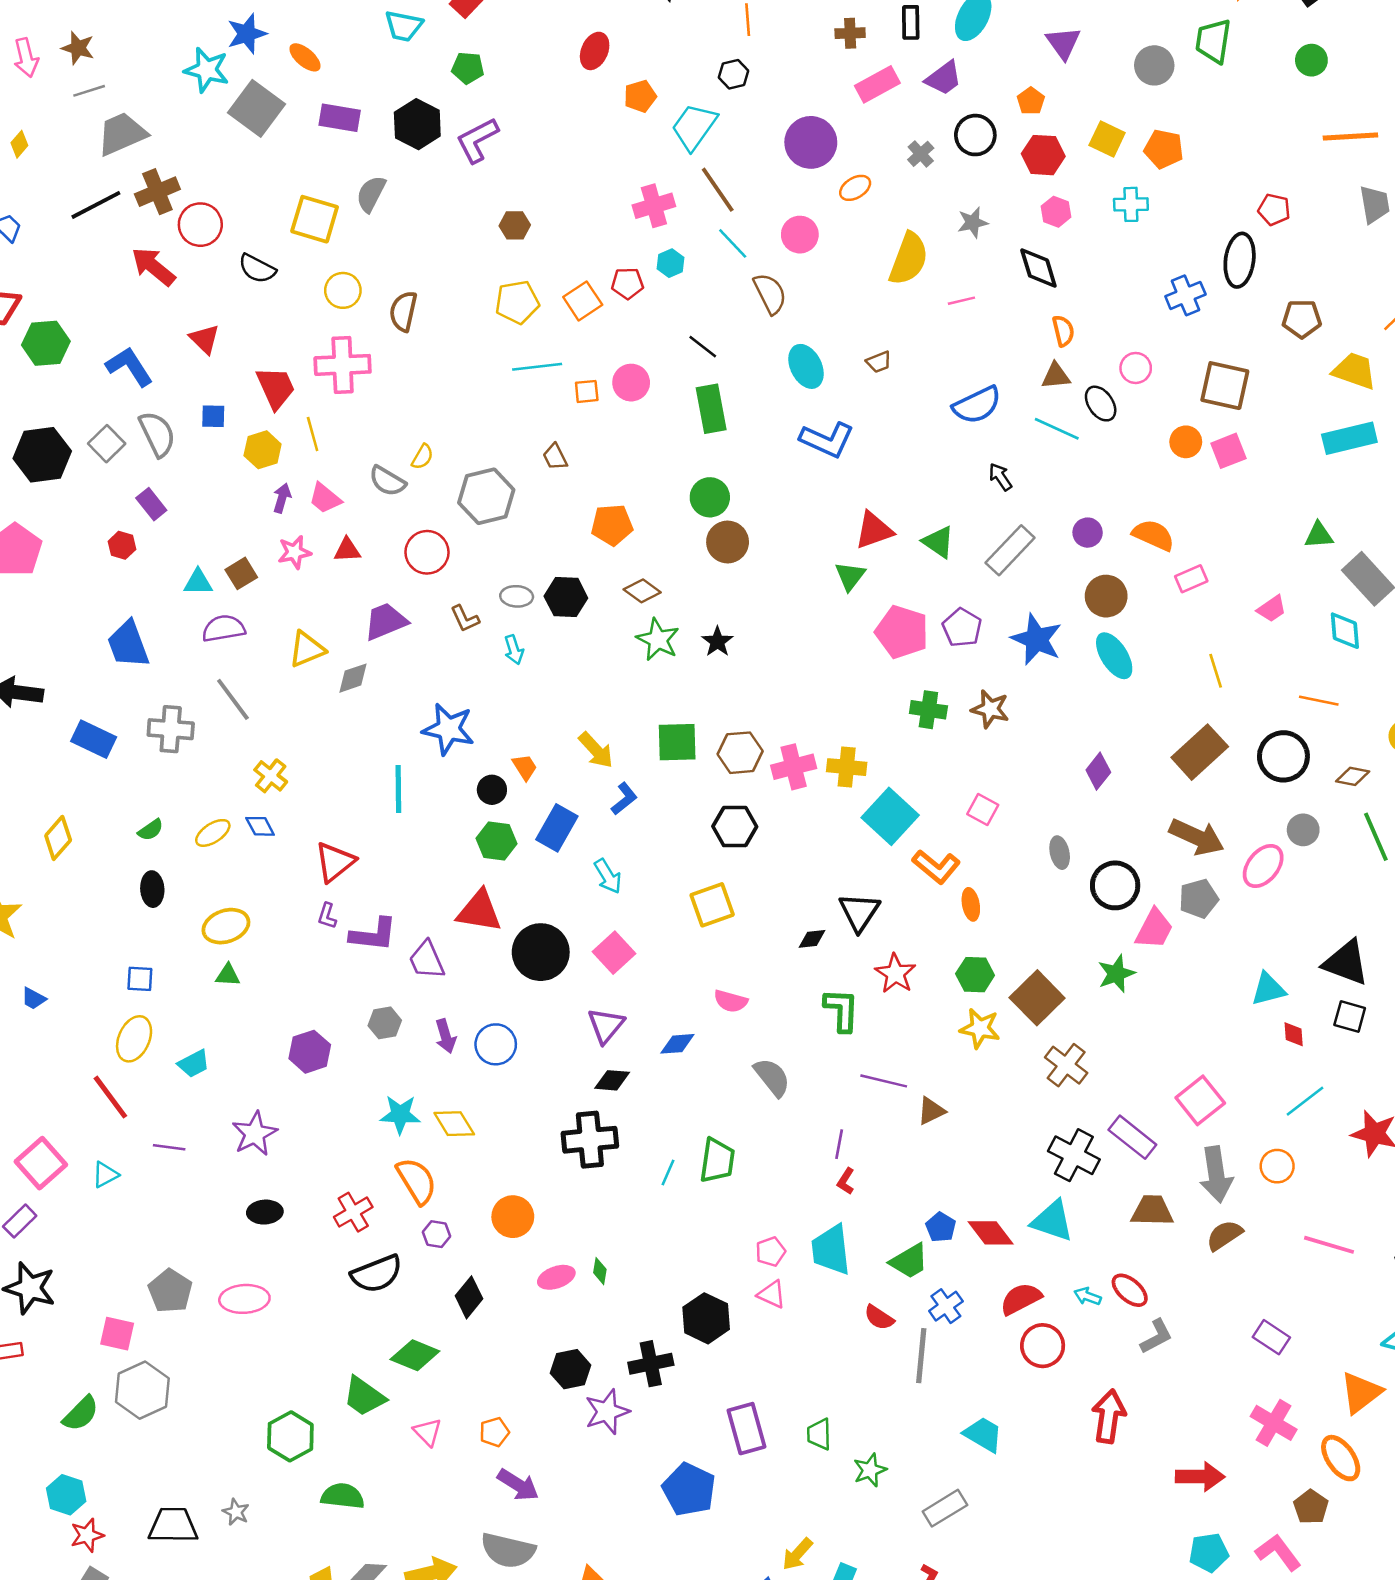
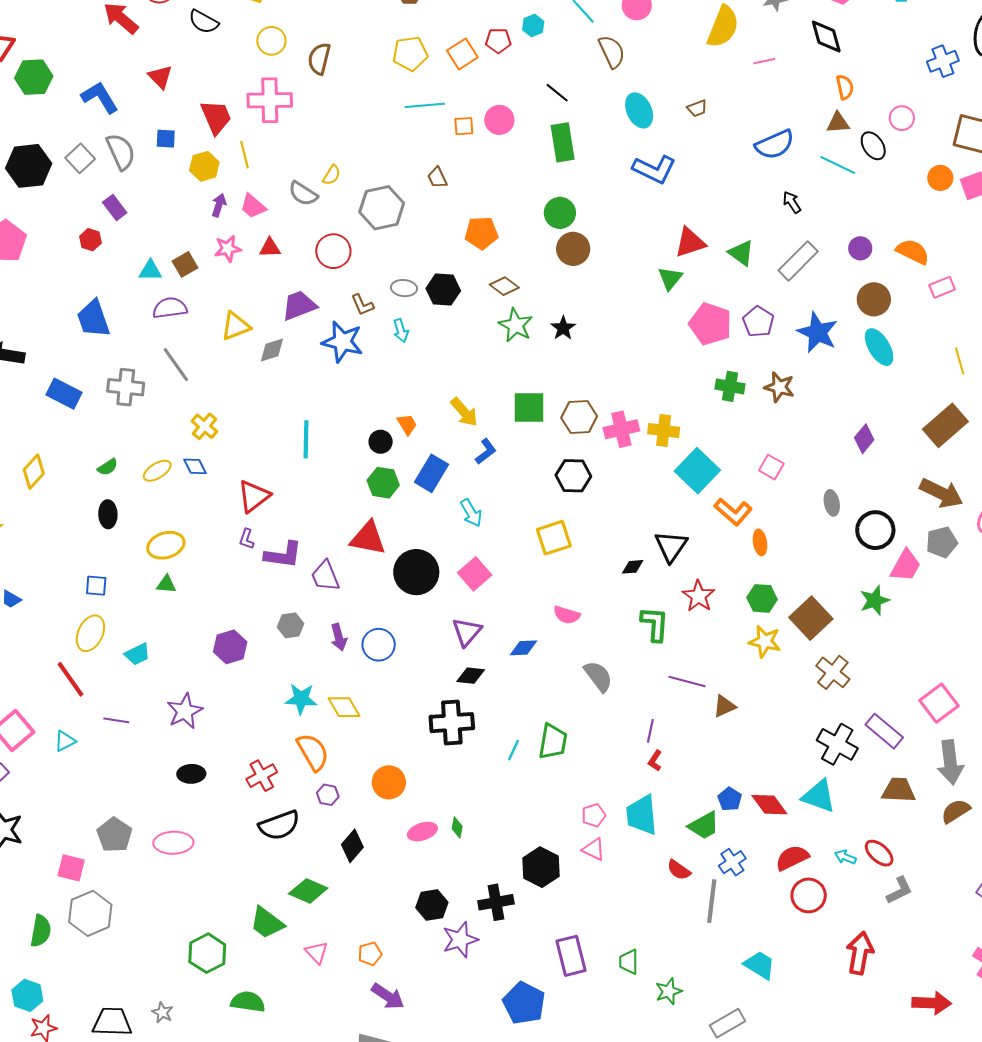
blue star: (448, 729) -> (342, 342), moved
green semicircle: (81, 1414) -> (41, 931), turned -36

